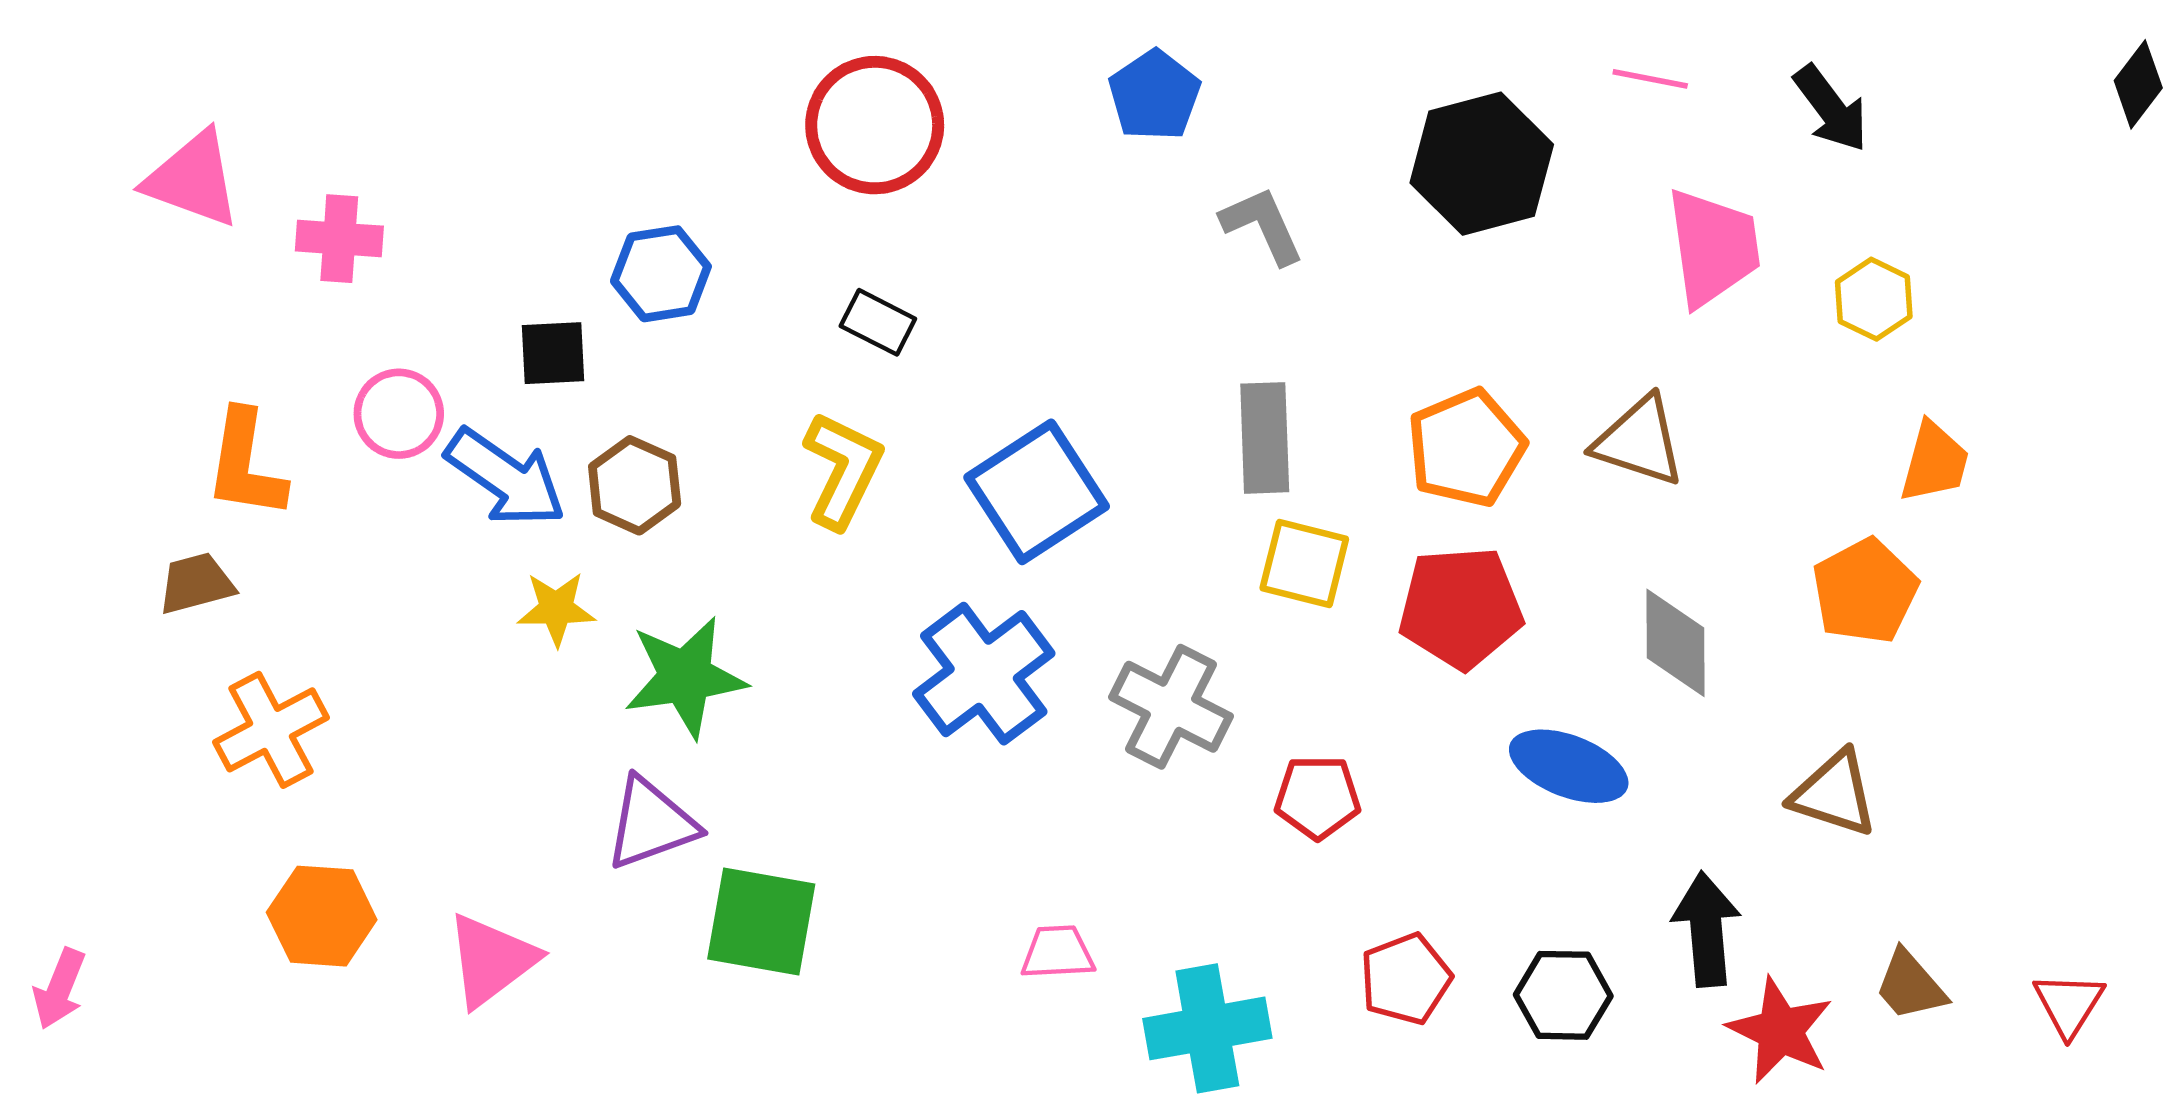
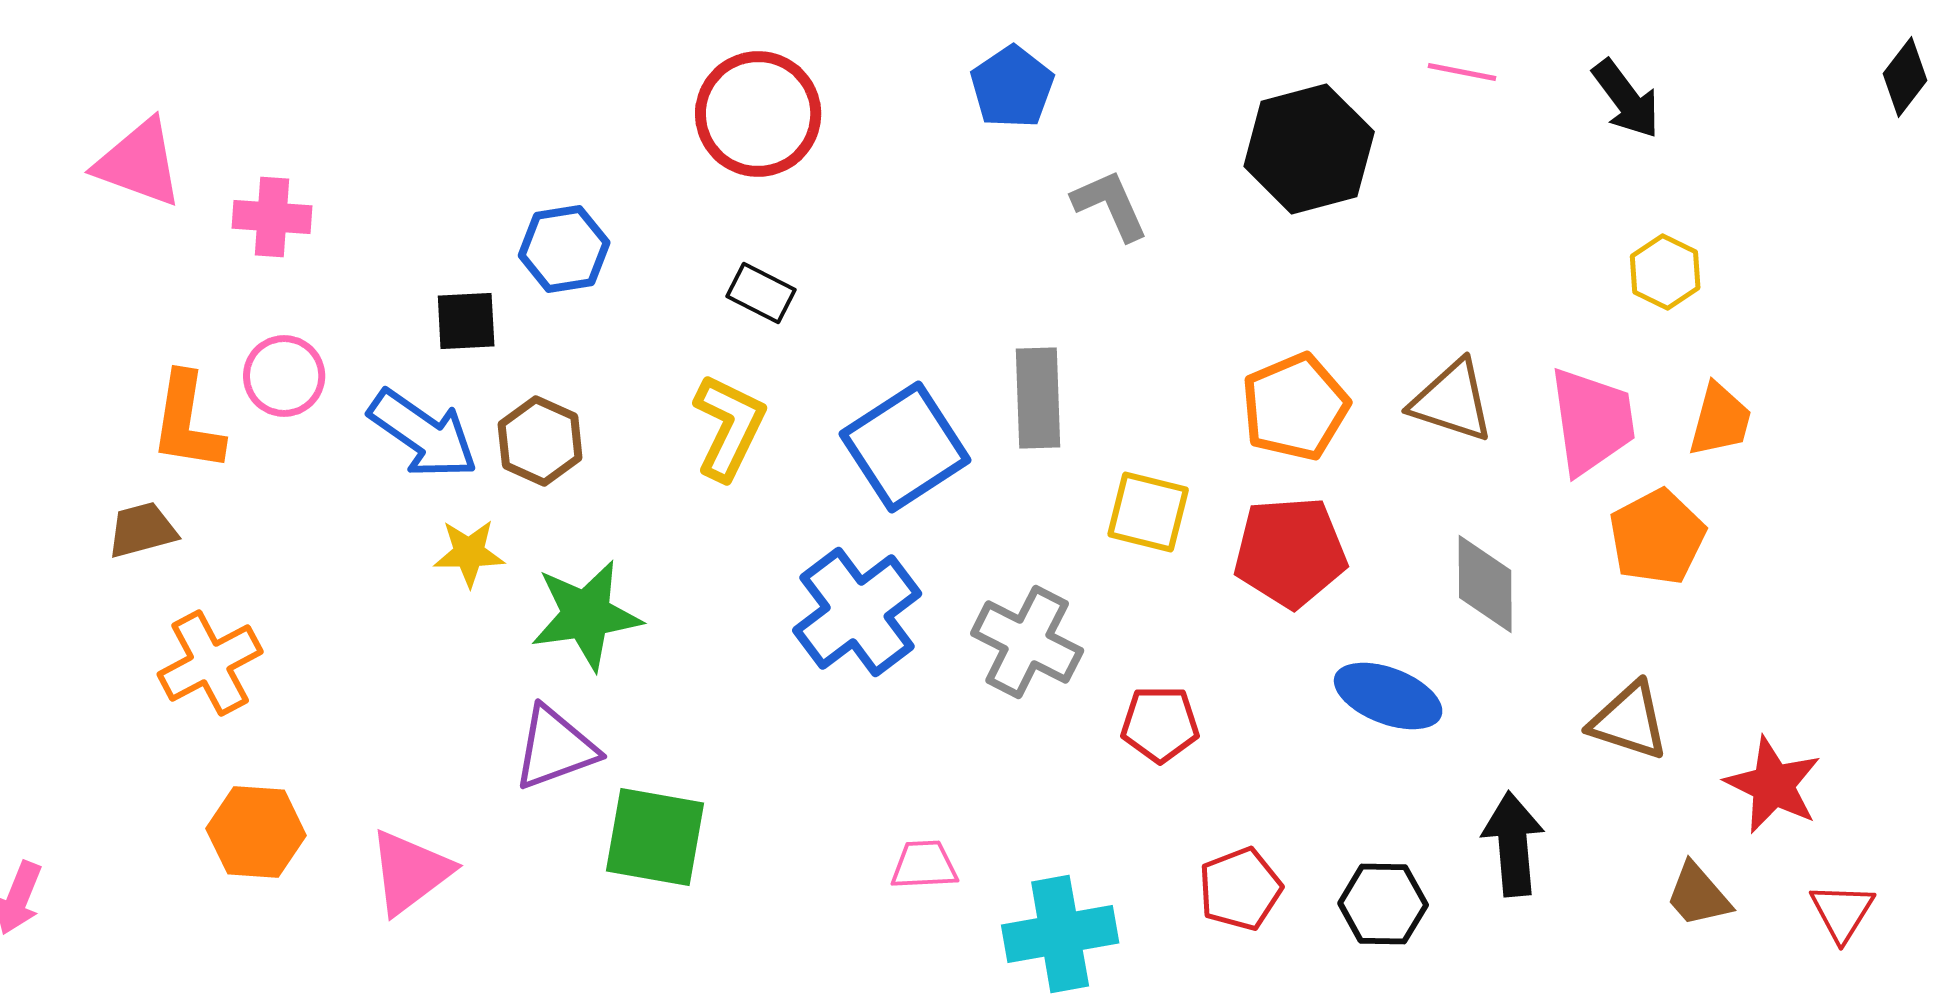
pink trapezoid: (1713, 247) -> (1592, 421), moved
pink circle: (399, 414) -> (284, 376), moved
gray rectangle: (1265, 438) -> (1038, 398), moved
red star: (1780, 1031) -> (1773, 785), moved

